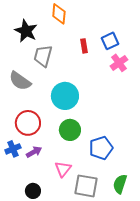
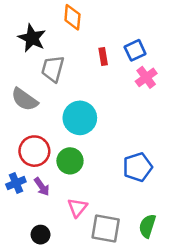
green circle: (70, 130) -> (70, 161), moved
blue pentagon: (101, 148) -> (138, 167), moved
purple arrow: (34, 152) -> (42, 187), turned 84

